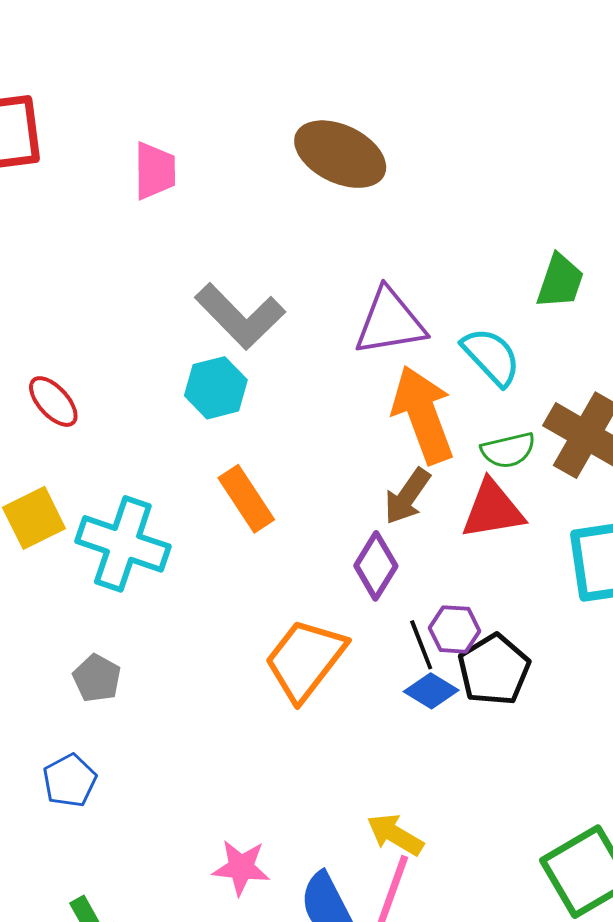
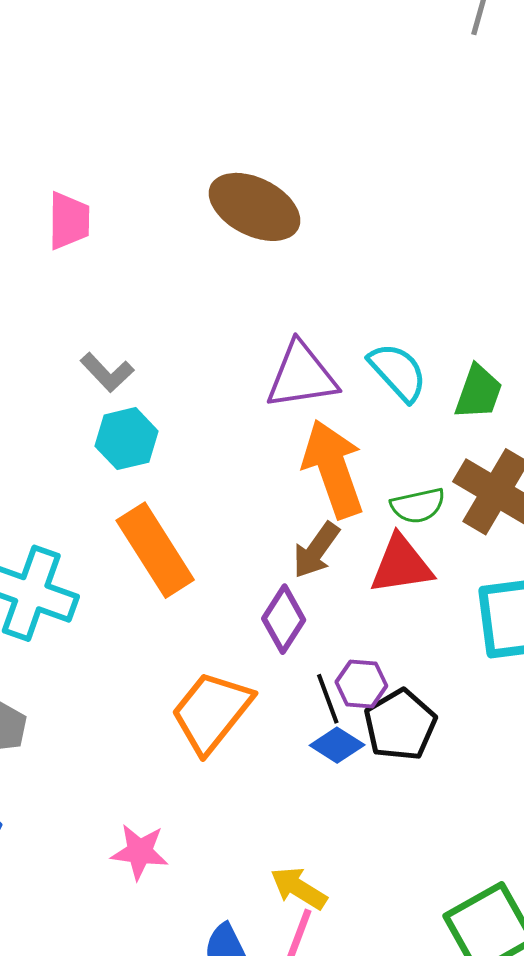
green trapezoid: (560, 281) -> (479, 392), moved
gray L-shape: (240, 316) -> (107, 372), moved, size x0.6
cyan semicircle: (491, 357) -> (398, 372), moved
orange rectangle: (246, 499) -> (155, 550), size x1.4
pink star: (241, 867) -> (140, 852), moved

